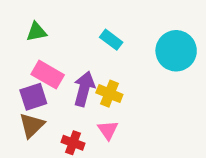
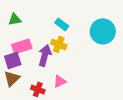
pink rectangle: (48, 75) -> (22, 46), turned -48
yellow cross: (109, 94) -> (59, 44), moved
pink triangle: (108, 130) -> (60, 81), turned 40

